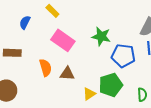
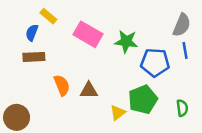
yellow rectangle: (52, 11) -> (48, 16), moved
pink rectangle: (63, 40) -> (88, 34), moved
brown rectangle: (12, 53) -> (34, 57), moved

